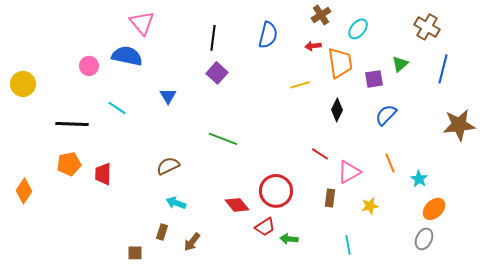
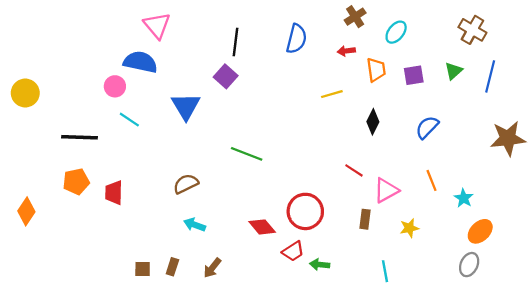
orange trapezoid: (340, 63) -> (376, 70), size x0.7
green triangle: (400, 64) -> (454, 71), moved
pink circle: (89, 66) -> (115, 86), moved
purple square: (217, 73) -> (226, 76), moved
purple square: (374, 79) -> (414, 75), moved
blue triangle: (168, 96) -> (186, 106), size x1.6
brown rectangle: (162, 232) -> (172, 267), moved
brown square: (135, 253) -> (143, 269), moved

